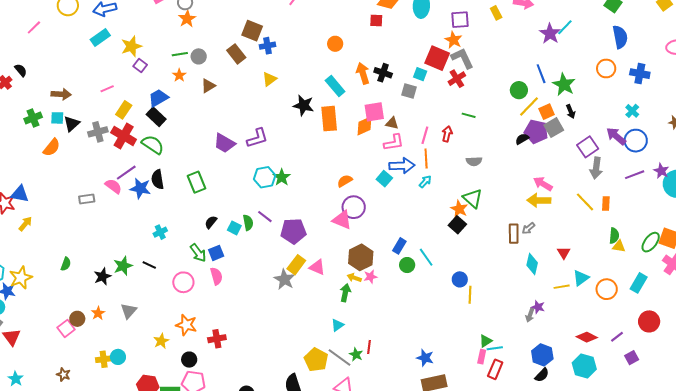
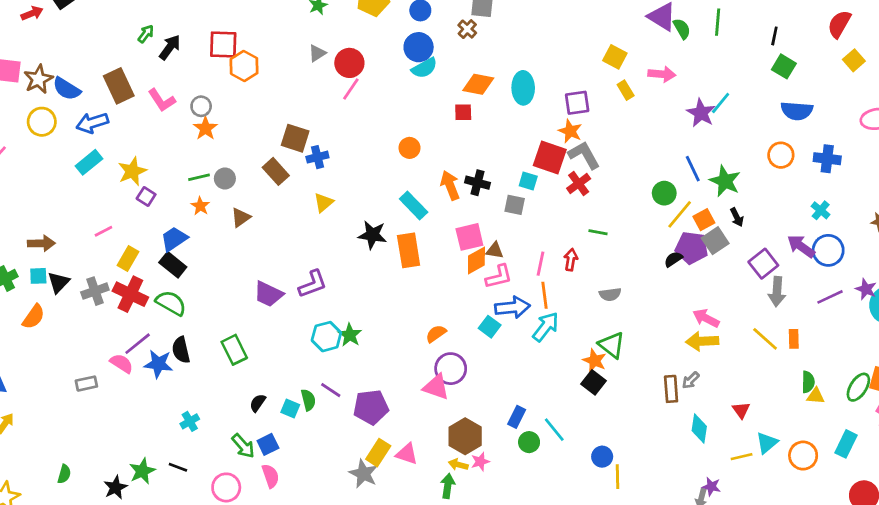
blue semicircle: (620, 37) -> (797, 111), turned 110
orange diamond: (365, 126) -> (476, 260), moved
cyan arrow: (425, 182) -> (546, 327), size x1.6

